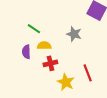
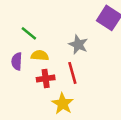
red line: (88, 73) -> (72, 73), moved

